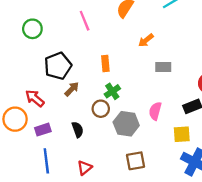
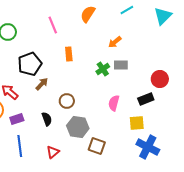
orange arrow: (146, 40) -> (115, 42), moved
orange rectangle: (105, 64) -> (69, 54), moved
green cross: (112, 91) -> (103, 69), moved
gray hexagon: (126, 124) -> (78, 127), moved
brown square: (135, 161) -> (97, 146), turned 30

